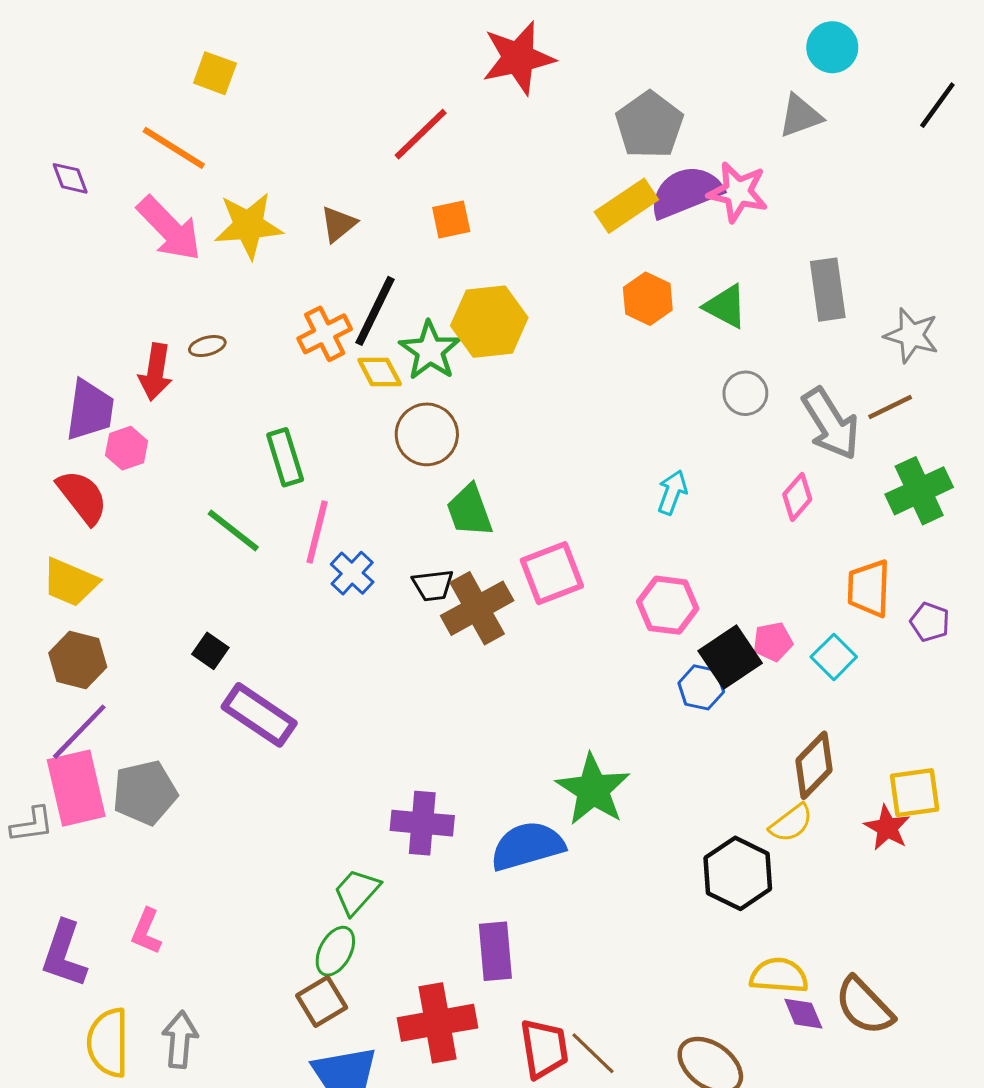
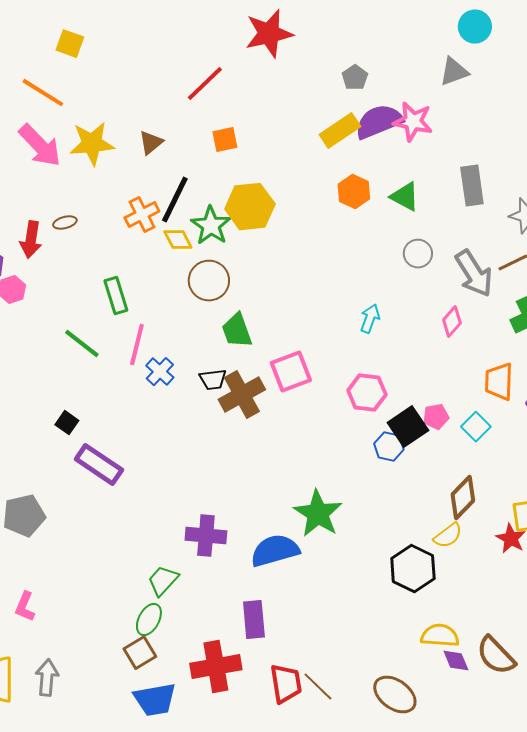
gray pentagon: (649, 125) -> (355, 78), size x0.6

